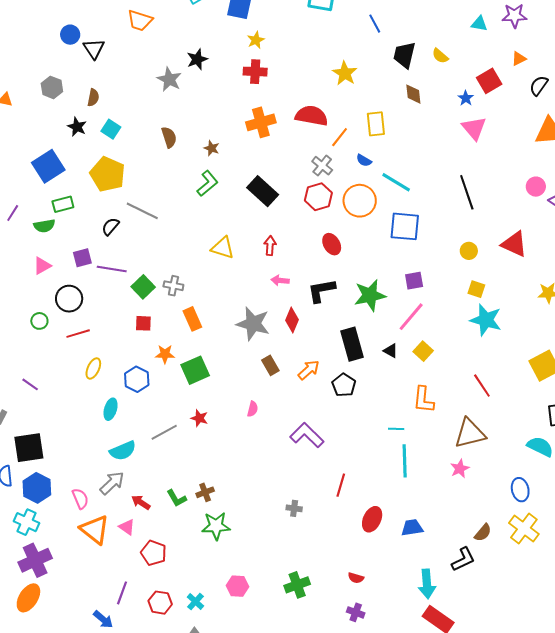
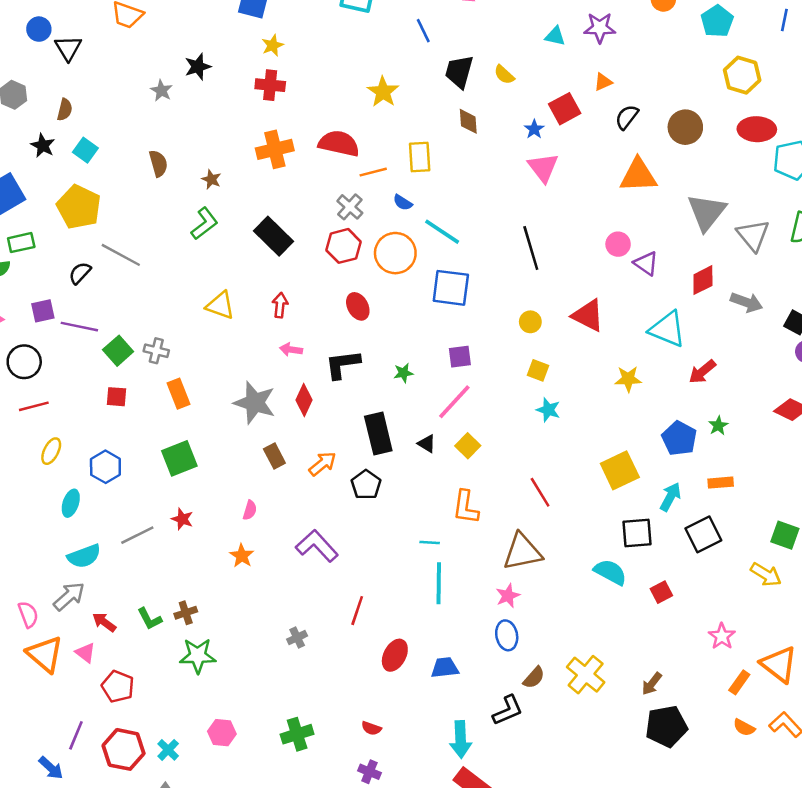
gray star: (169, 79) -> (161, 91), size x0.7
orange line: (340, 137) -> (373, 172), turned 35
green star: (370, 295) -> (403, 373), size x0.5
cyan star: (486, 320) -> (548, 410), size x0.6
orange star: (165, 354) -> (242, 556), moved, turned 30
blue ellipse: (520, 490) -> (507, 635), moved
gray cross: (294, 508) -> (297, 638), turned -35
red hexagon: (160, 603) -> (124, 749), size x1.4

